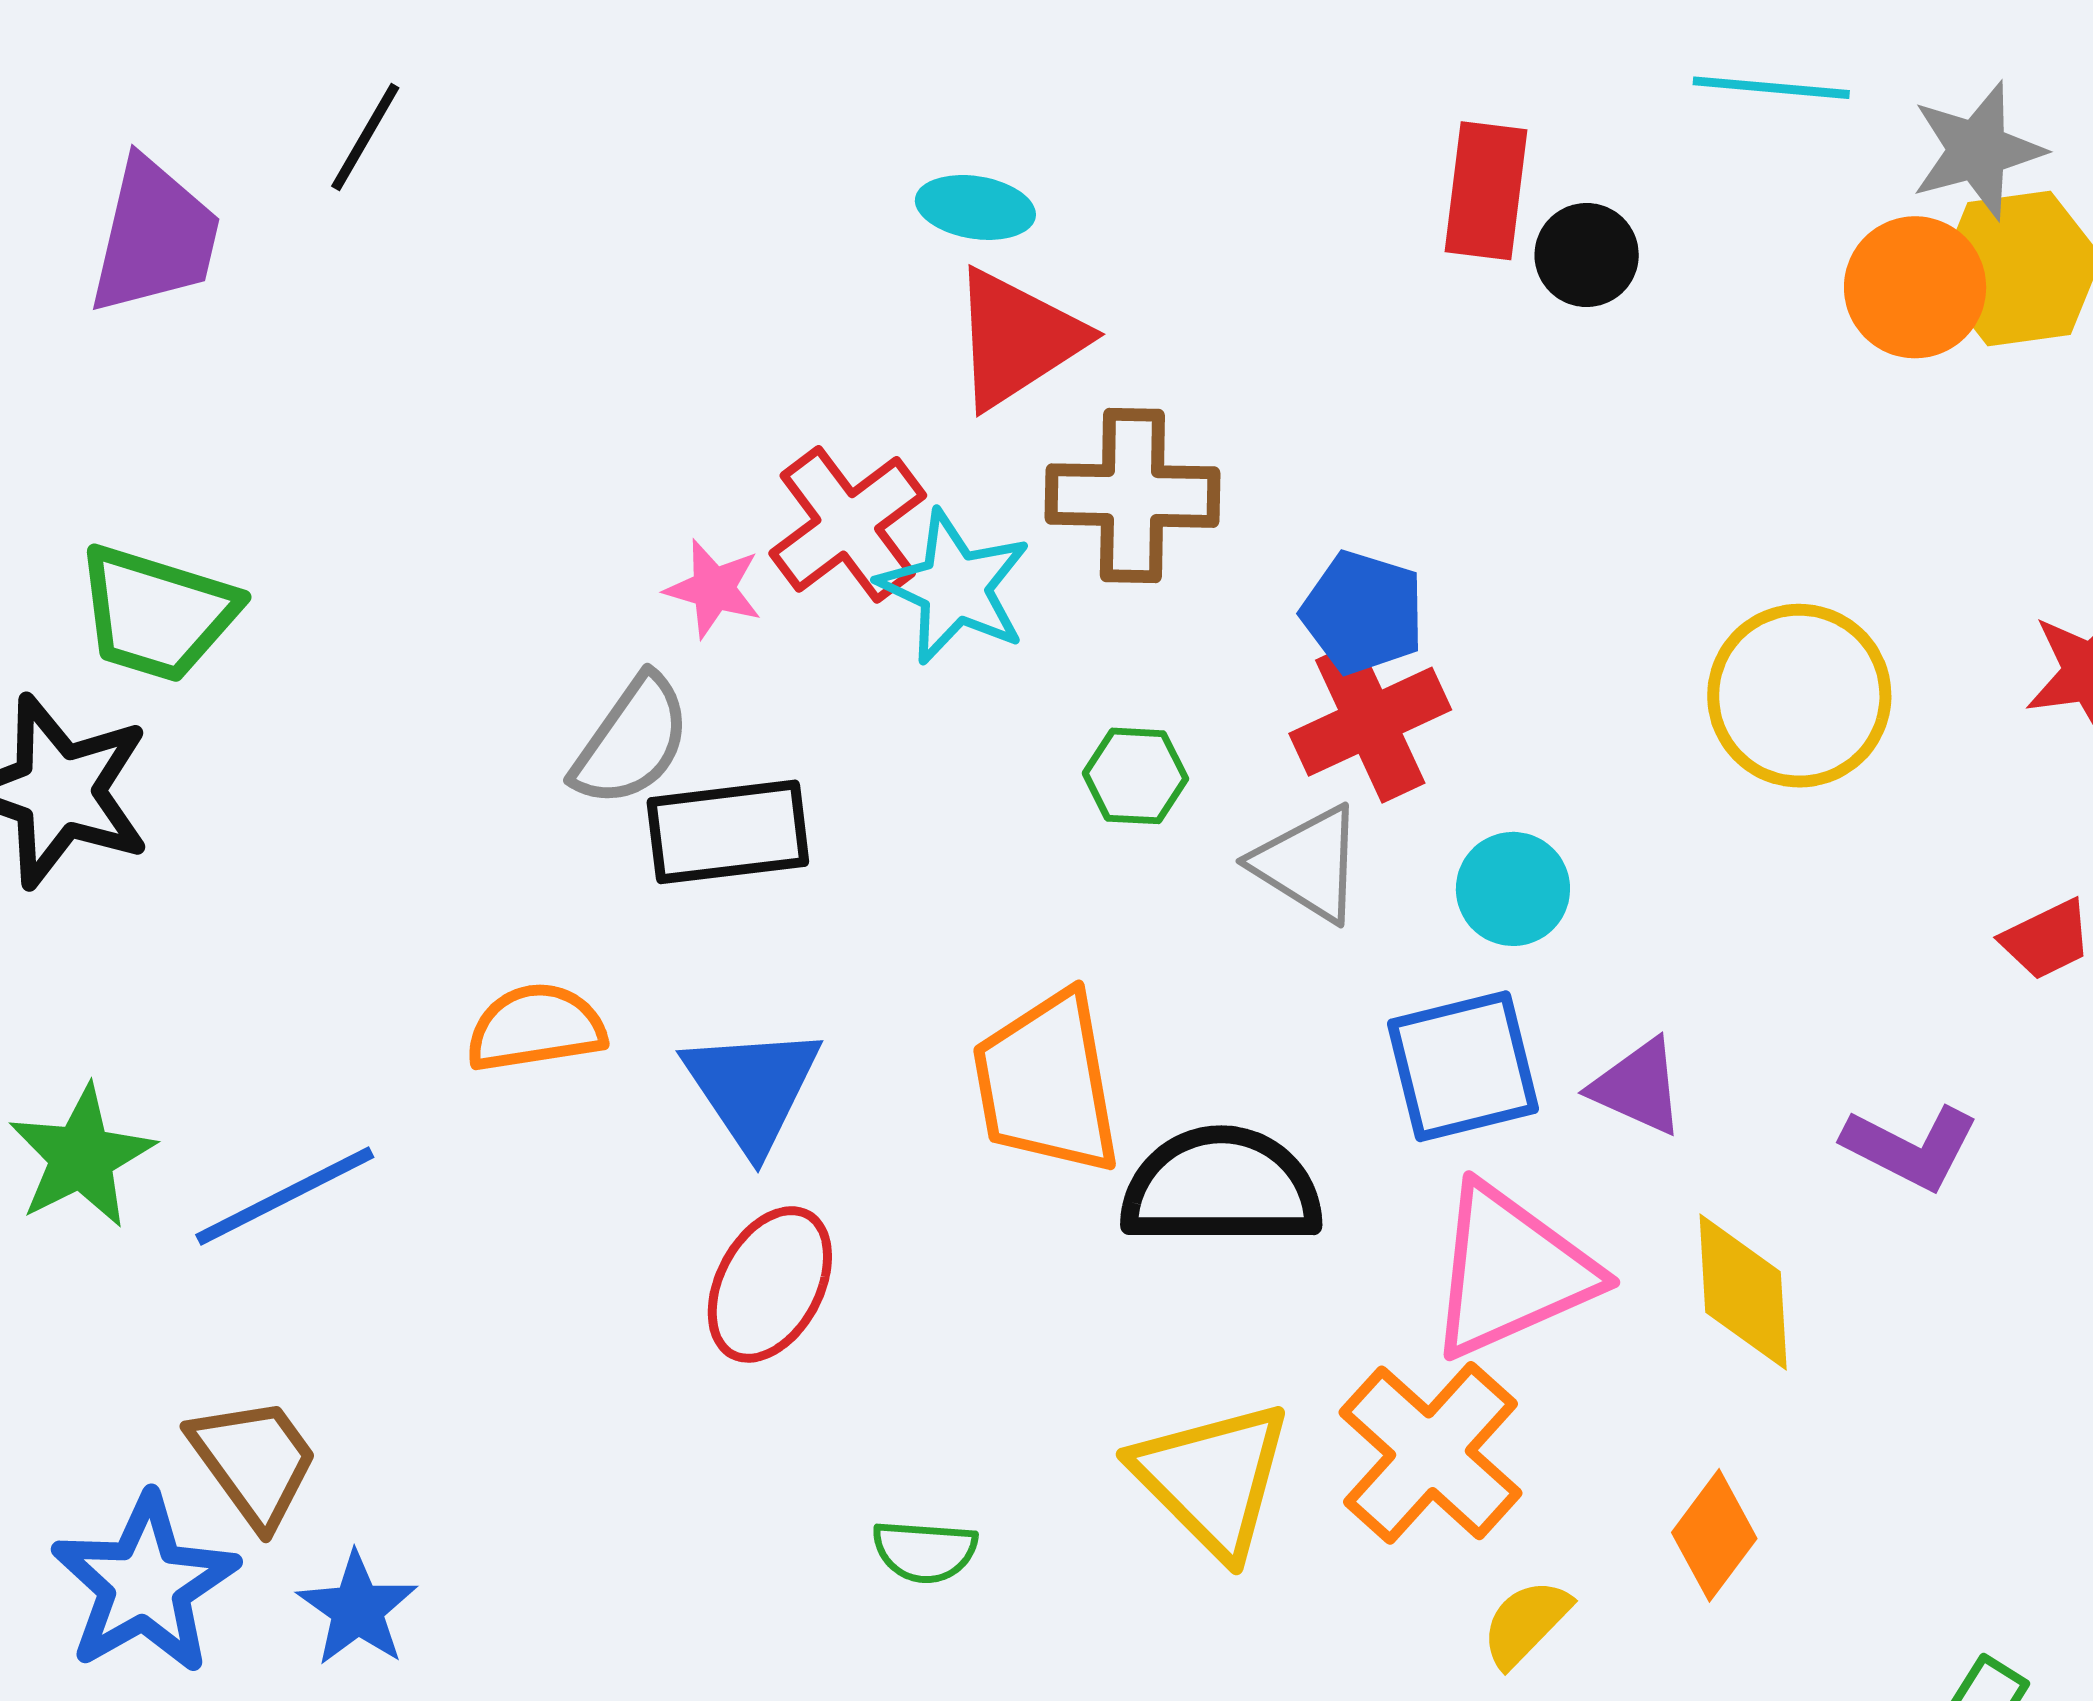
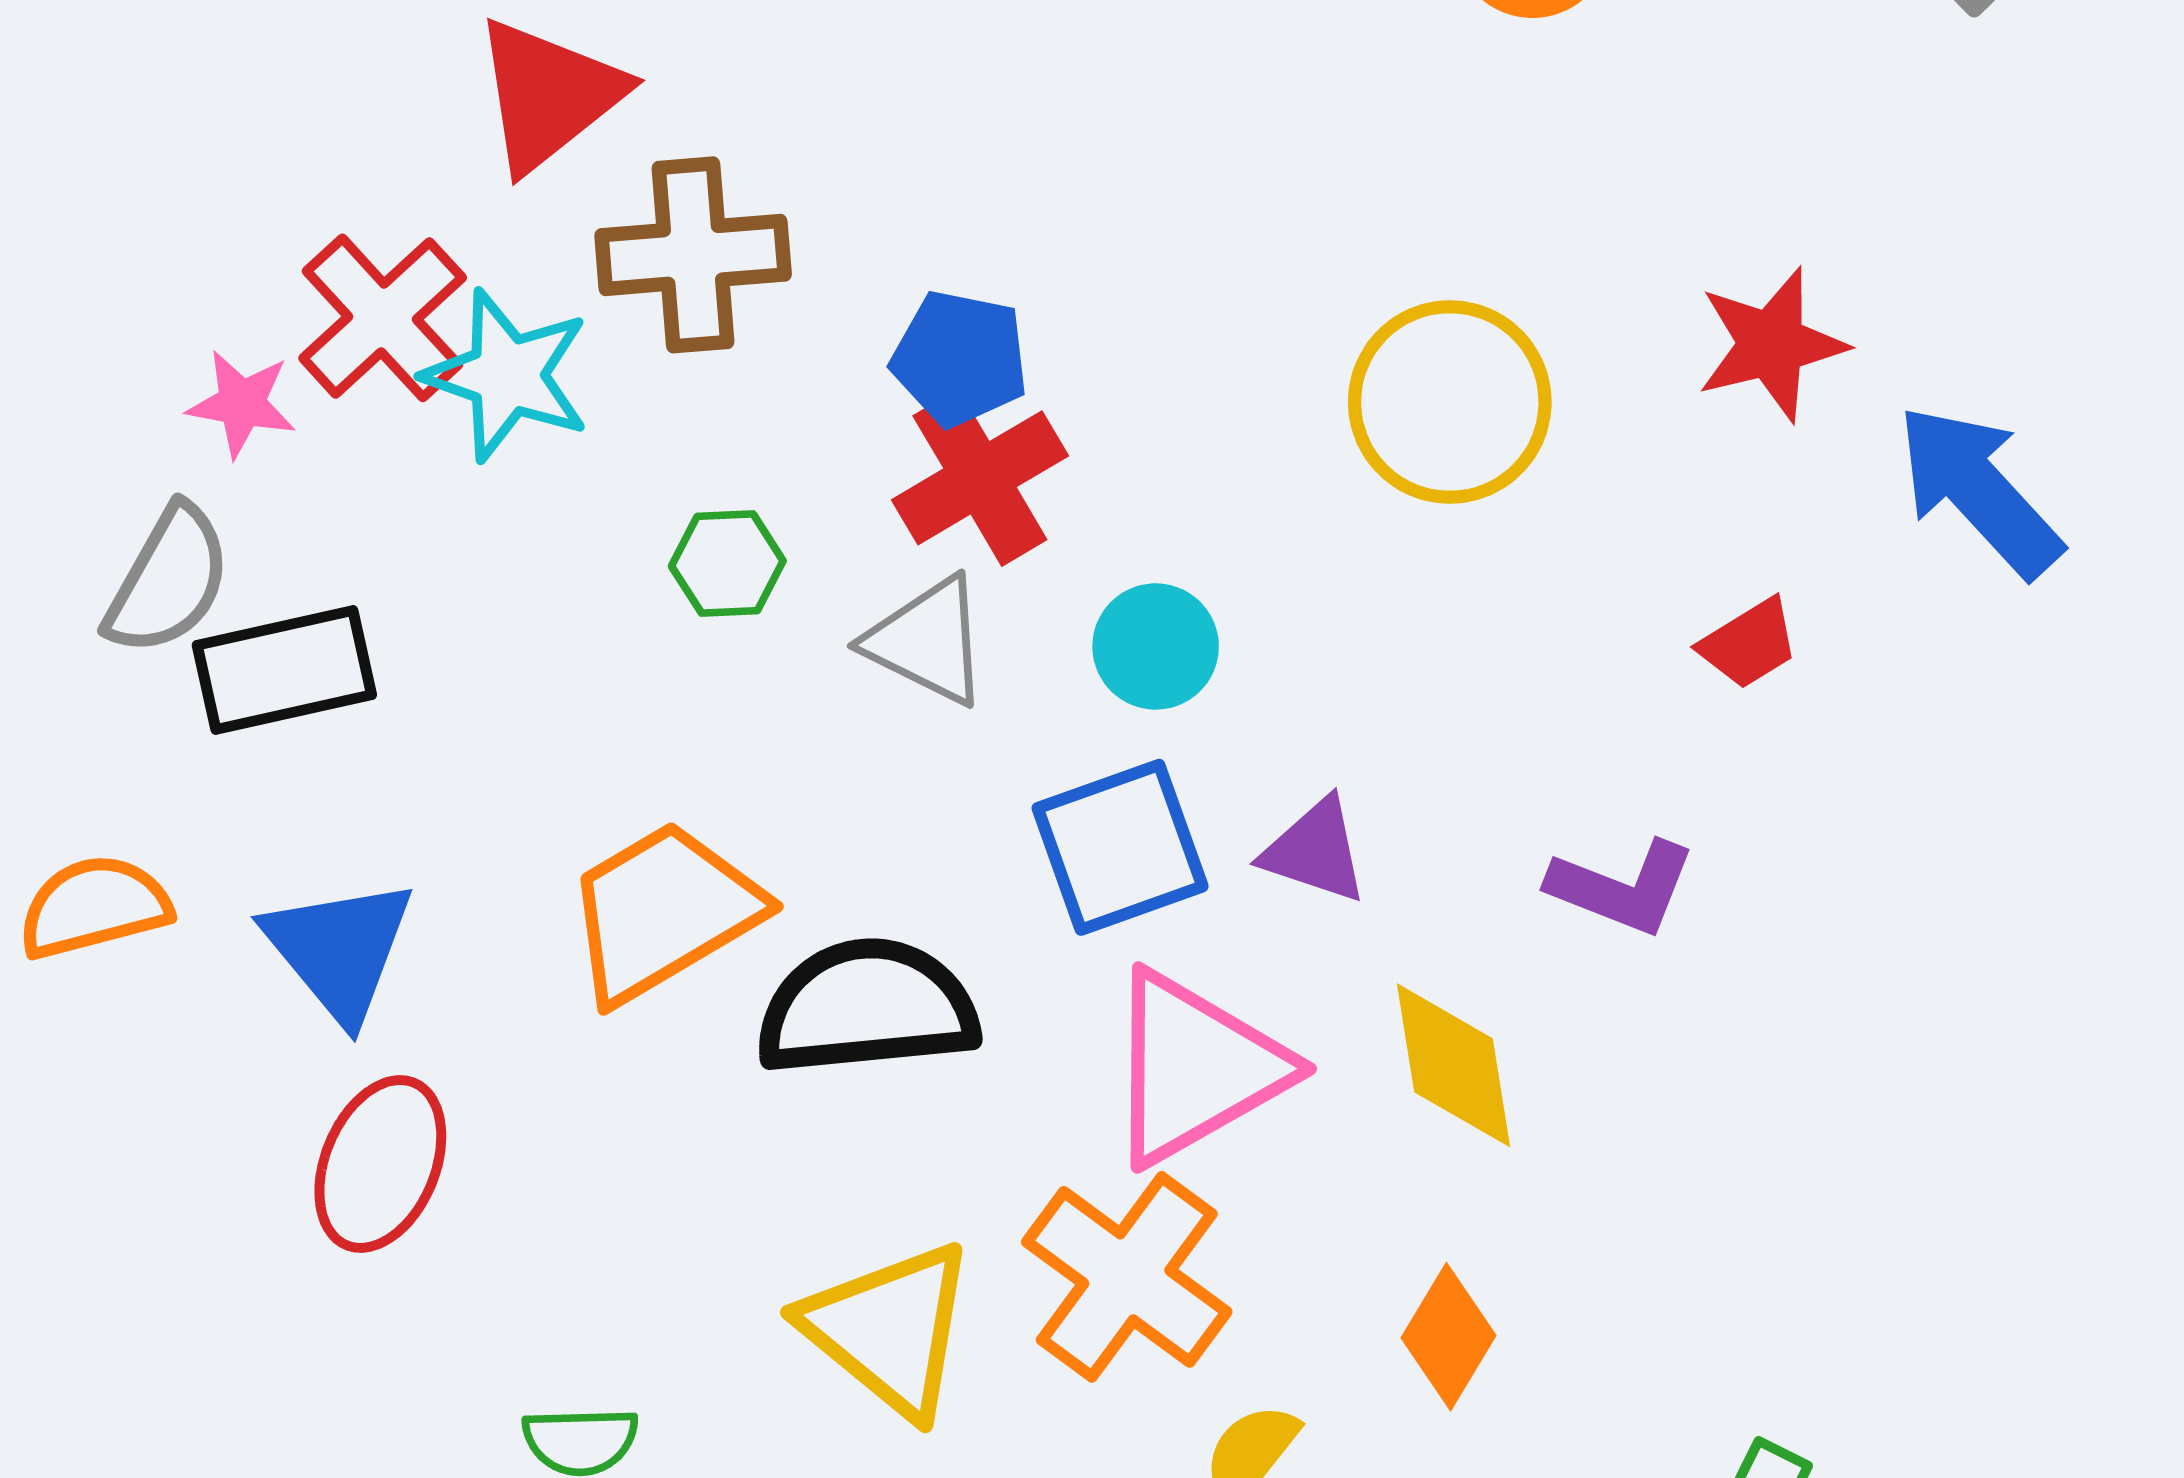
orange trapezoid: (1047, 1083) -> (663, 912), turned 75

